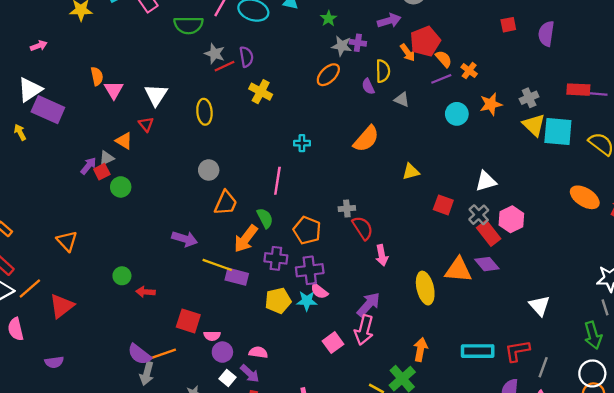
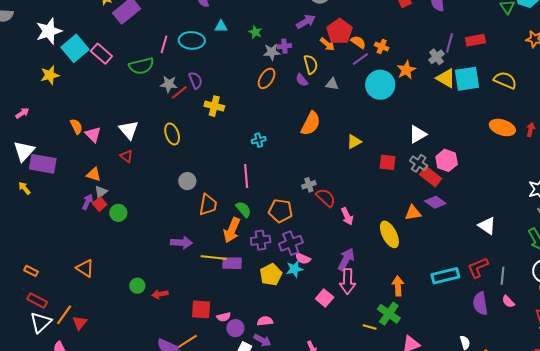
purple line: (596, 94) -> (450, 43), moved, turned -66
cyan circle: (457, 114) -> (380, 85), size x1.5
orange triangle: (124, 141) -> (94, 174), moved
orange triangle: (458, 270) -> (413, 213), size x0.7
red triangle: (62, 306) -> (80, 323), moved, size x0.7

